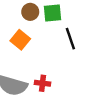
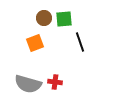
orange square: (20, 40) -> (35, 43), turned 30

